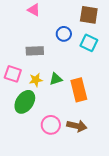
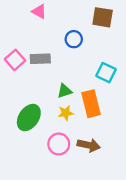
cyan square: (89, 43) -> (106, 73), moved
pink square: (13, 74) -> (15, 60), moved, turned 30
yellow star: (36, 80) -> (66, 113), moved

